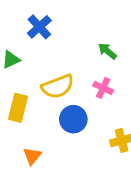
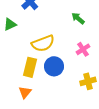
pink cross: (103, 88) -> (83, 49), moved, turned 32
yellow rectangle: (18, 108) -> (30, 67), moved

